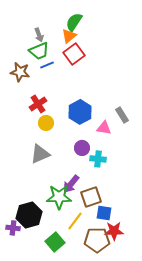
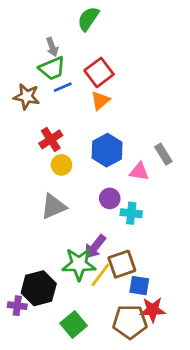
green semicircle: (74, 22) -> (88, 19), moved
orange triangle: (69, 36) -> (100, 101), moved
yellow line: (75, 221) -> (100, 275), moved

